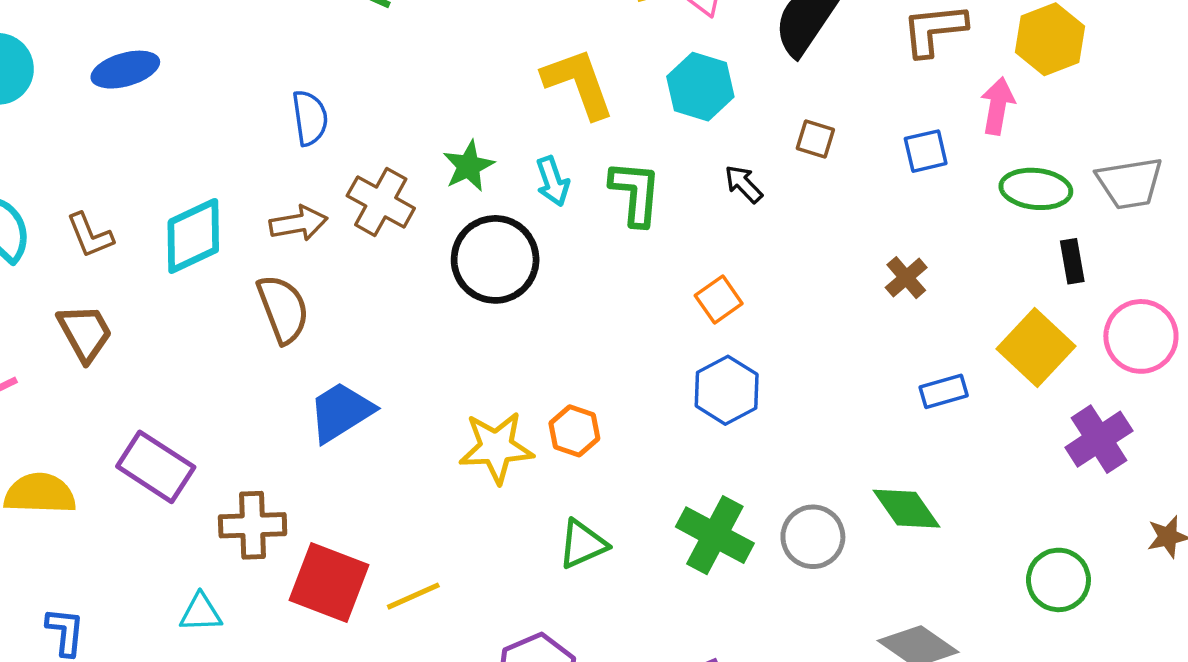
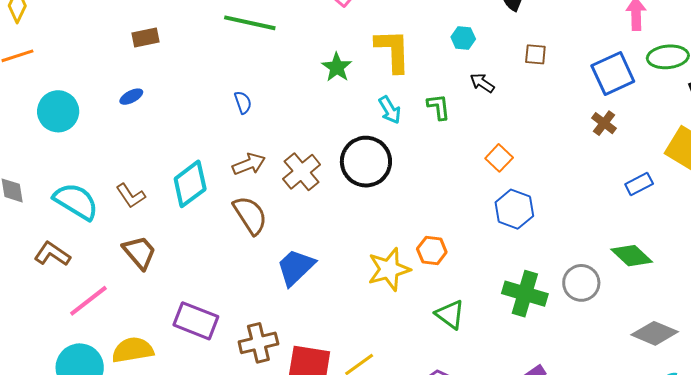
blue ellipse: (125, 70) -> (131, 97), size x0.6
yellow L-shape: (578, 83) -> (393, 51), turned 30
cyan hexagon: (700, 87) -> (463, 38), size x0.6
blue semicircle: (310, 118) -> (243, 102), size x0.7
blue square: (926, 151) -> (613, 73), moved, size x1.6
green star: (469, 166) -> (337, 67), moved
black arrow: (744, 184) -> (482, 83), moved
green L-shape: (635, 193) -> (439, 107), size x0.7
brown cross: (381, 202) -> (302, 172), moved, turned 33
green triangle: (583, 544) -> (450, 314), turned -48

